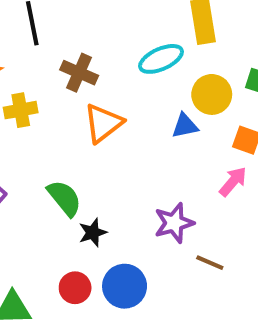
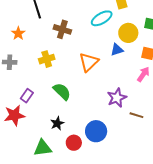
yellow cross: (21, 110) -> (47, 59), moved
orange triangle: (103, 123) -> (89, 62), moved
black star: (93, 233) -> (57, 123), moved
red circle: (75, 288) -> (74, 143), moved

